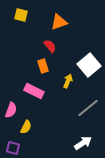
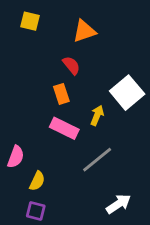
pink rectangle: (34, 91) -> (64, 128), moved
gray line: (88, 108) -> (97, 160), moved
purple square: (13, 148) -> (36, 211), moved

